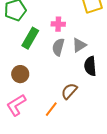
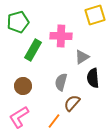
pink cross: (58, 24) -> (61, 36), size x1.5
gray semicircle: (58, 47) -> (61, 82), moved

